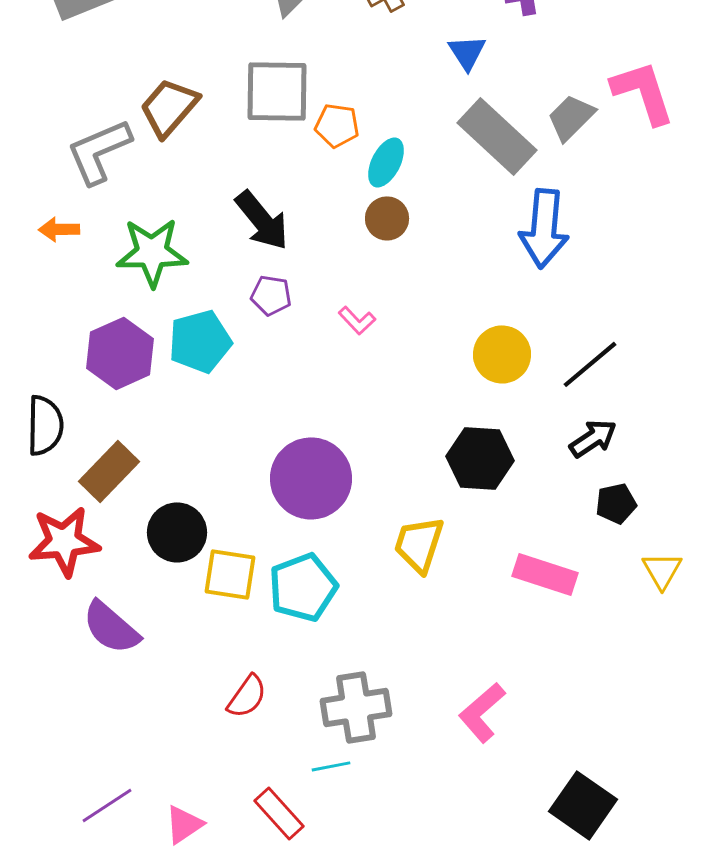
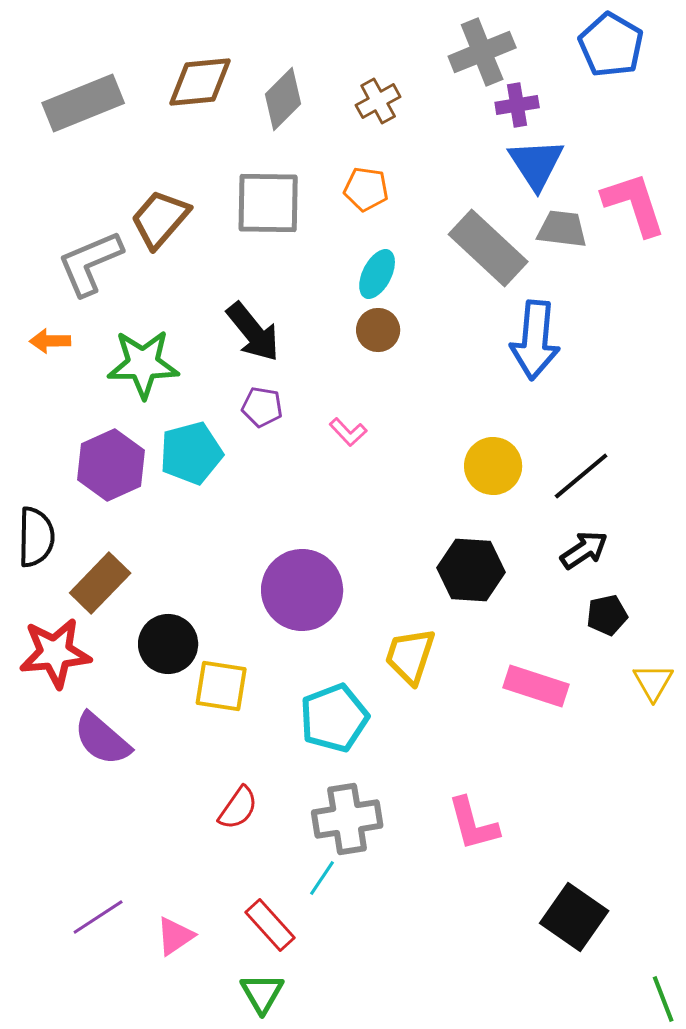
blue triangle: (467, 52) -> (536, 164), moved, size x1.5
gray trapezoid: (571, 117) -> (562, 229), turned 52
orange pentagon: (337, 125) -> (366, 189), moved
cyan pentagon: (303, 587) -> (334, 718), moved
pink L-shape: (482, 712) -> (473, 824), turned -64
cyan line: (331, 766) -> (322, 878), turned -45

